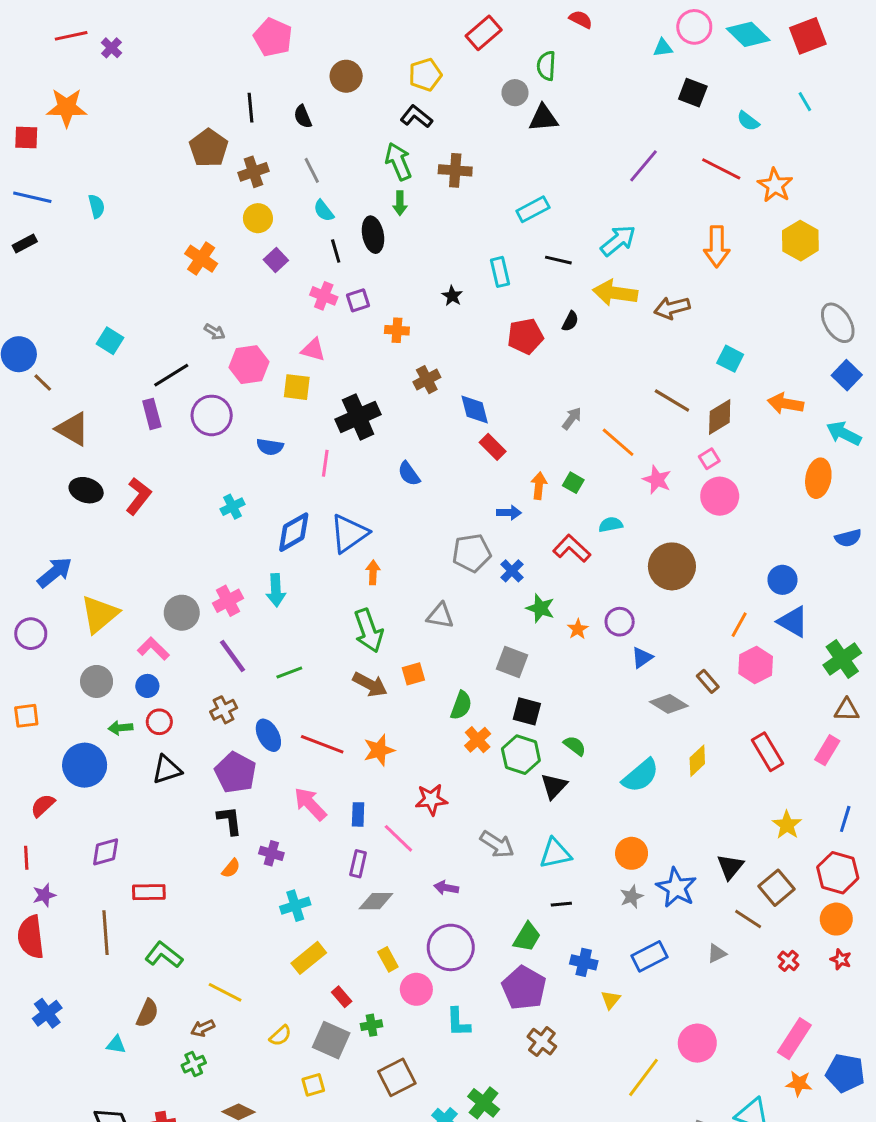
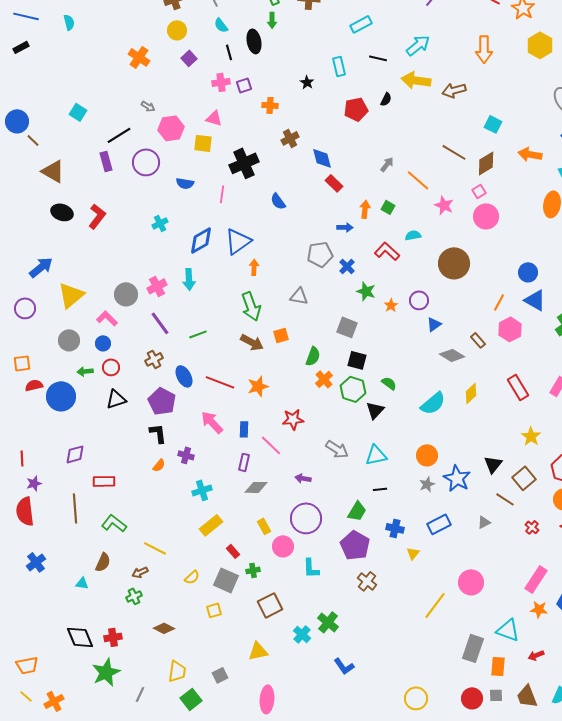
pink cross: (324, 296) -> (221, 82), turned -30
red semicircle: (43, 805) -> (34, 385), moved, turned 30

